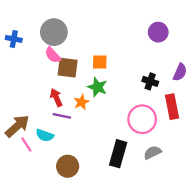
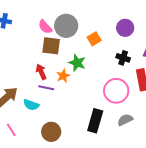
gray circle: (54, 32) -> (66, 26), moved
purple circle: (158, 32) -> (125, 28), moved
pink semicircle: (53, 55) -> (45, 27), moved
orange square: (100, 62) -> (94, 39), moved, turned -32
pink line: (26, 144) -> (11, 130), moved

